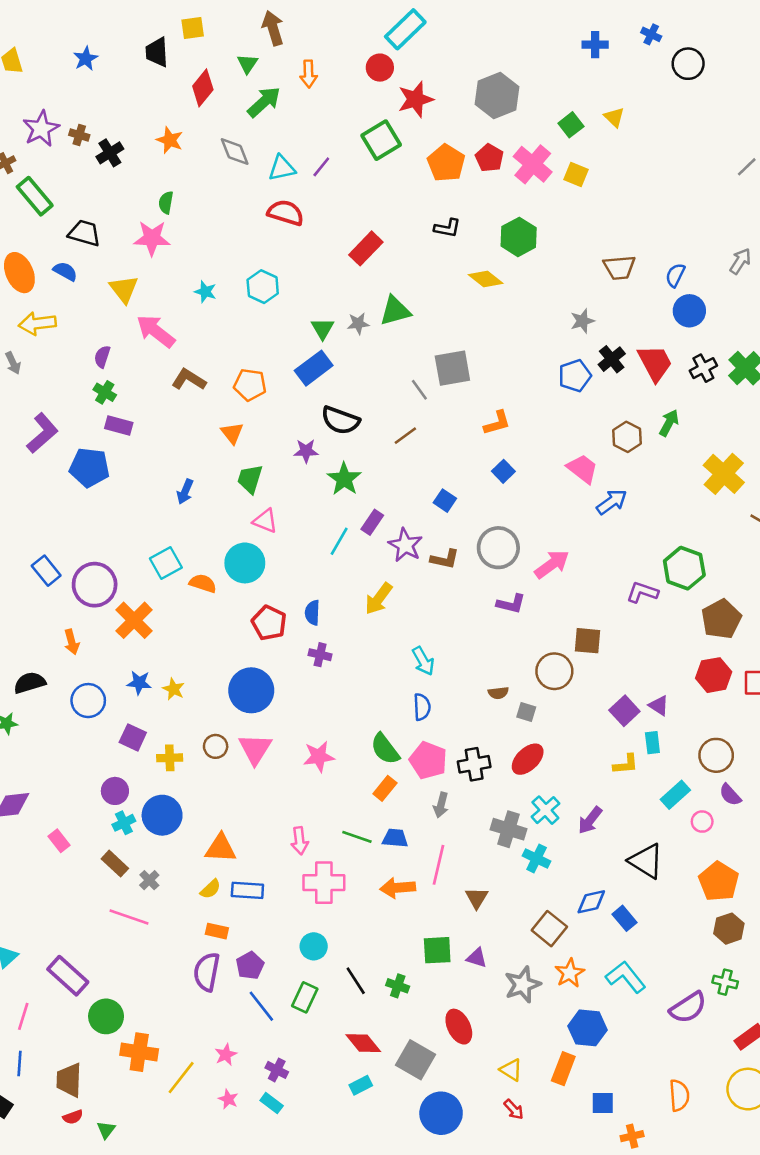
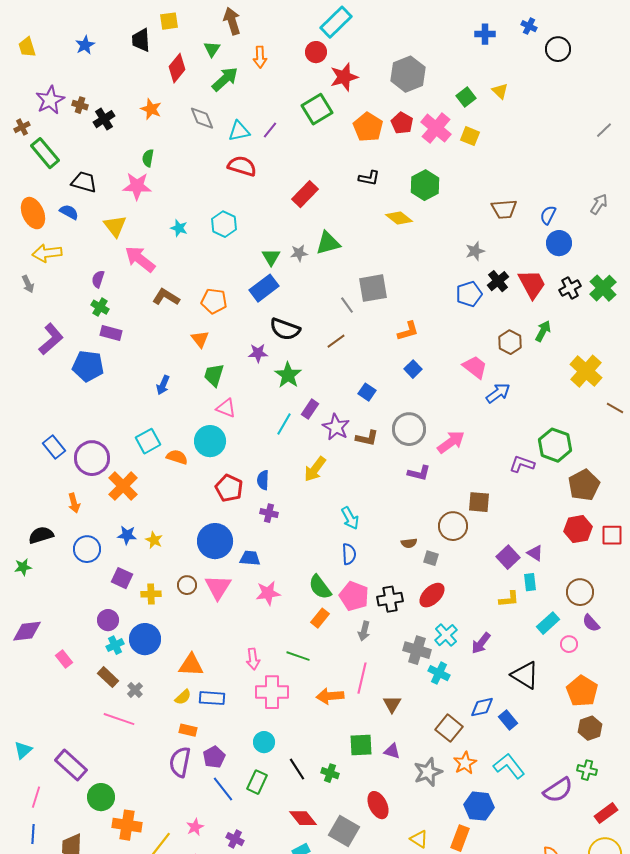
blue trapezoid: (395, 838) -> (250, 558), moved

